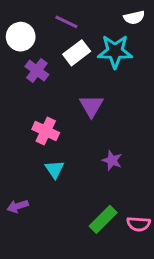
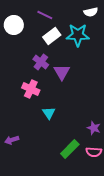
purple cross: (37, 71) -> (41, 62), moved
purple star: (112, 160) -> (94, 128), moved
cyan triangle: (55, 169) -> (49, 113), moved

